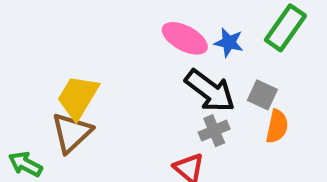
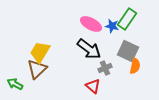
green rectangle: (285, 28) -> (127, 19), moved
black arrow: (210, 91) -> (89, 49), moved
gray square: (262, 95) -> (128, 51), size x1.5

